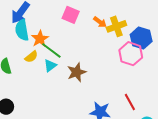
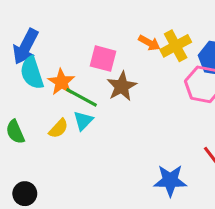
pink square: (71, 15) -> (103, 59), moved
yellow semicircle: (31, 57) -> (58, 128), moved
brown star: (77, 72) -> (122, 86), moved

